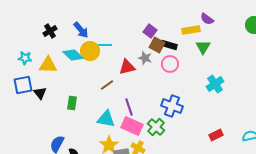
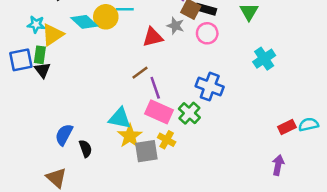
cyan star: (25, 58) -> (36, 24), moved
yellow triangle: (48, 65) -> (53, 35), turned -36
brown line: (107, 85) -> (140, 73), moved
green rectangle: (72, 103) -> (40, 55), moved
cyan triangle: (106, 119) -> (120, 118), moved
red rectangle: (216, 135) -> (287, 127), moved

